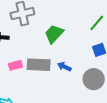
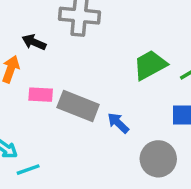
green trapezoid: (54, 34) -> (150, 65), moved

